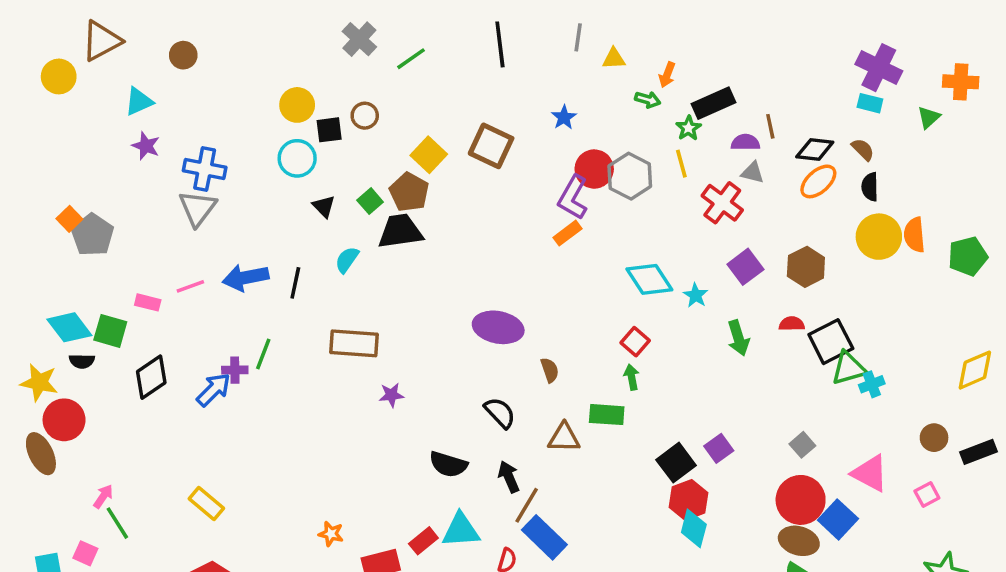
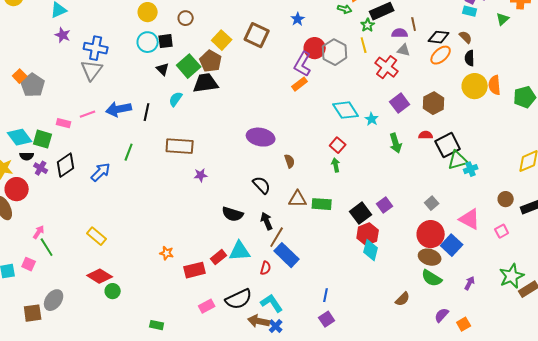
black square: (329, 130) -> (166, 41), moved
green square: (370, 201) -> (189, 66), size x1.6
purple cross: (235, 370) -> (41, 168), moved, turned 32
green rectangle: (607, 415) -> (322, 204), moved

